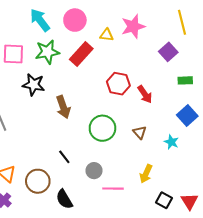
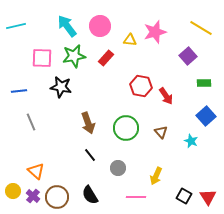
yellow line: (182, 22) -> (201, 28), turned -45
red rectangle: (81, 54) -> (106, 58), size x0.7
brown arrow: (63, 107) -> (88, 123), moved
yellow arrow: (146, 174) -> (156, 176), moved
brown circle: (38, 181) -> (57, 197), moved
pink line: (113, 189) -> (136, 197), moved

